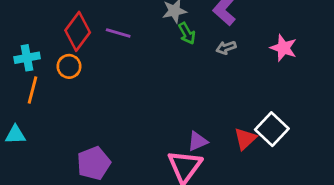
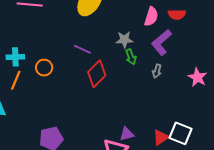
red diamond: (78, 31) -> (97, 74), moved
gray arrow: (226, 48) -> (157, 71), turned -64
white square: (272, 129) -> (181, 133), turned -30

